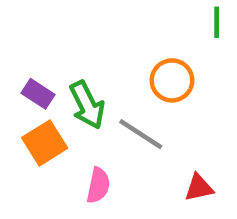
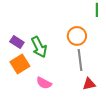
gray line: (141, 134) -> (80, 60), moved, turned 50
pink semicircle: (98, 185) -> (44, 83), turned 105

